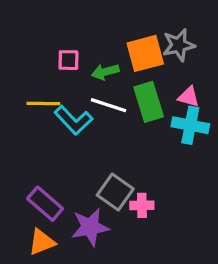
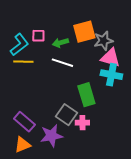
gray star: (179, 45) -> (103, 41), moved
pink triangle: (189, 97) -> (110, 58), size x1.5
green rectangle: (149, 102) -> (86, 95), moved
cyan L-shape: (73, 120) -> (19, 45), moved, turned -85

